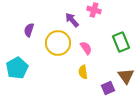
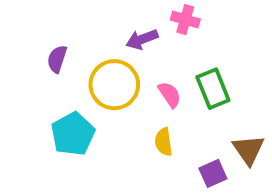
purple arrow: (72, 20) -> (142, 39), turned -70
green rectangle: (121, 42) -> (213, 89), moved
cyan pentagon: (17, 68) -> (73, 134), moved

